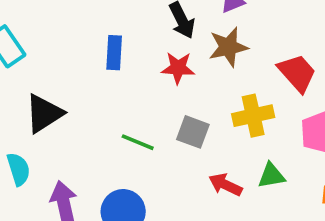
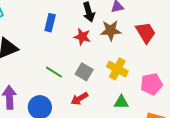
red trapezoid: (297, 73) -> (146, 33), moved
yellow cross: (253, 116) -> (117, 69), turned 30
red arrow: (225, 185) -> (79, 99), moved, turned -66

